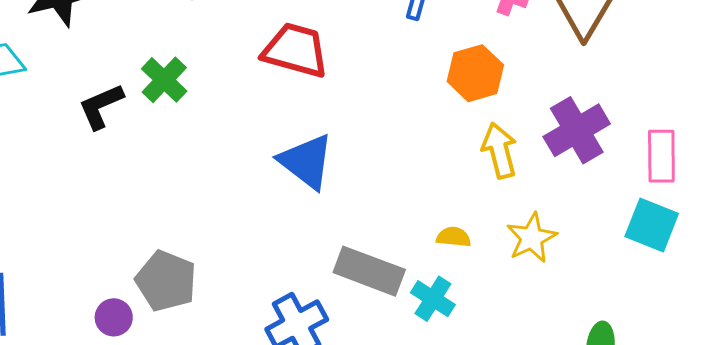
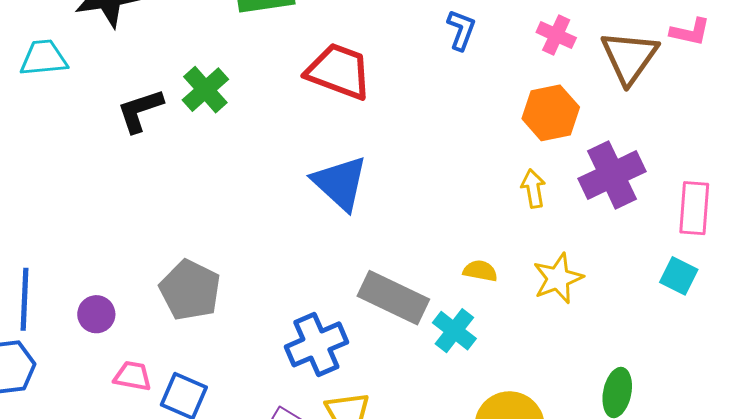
orange hexagon: (475, 73) -> (551, 113), moved
yellow arrow: (499, 150) -> (533, 189), size x0.7
cyan square: (652, 225) -> (679, 276), size x0.7
purple circle: (114, 317) -> (96, 314), moved

